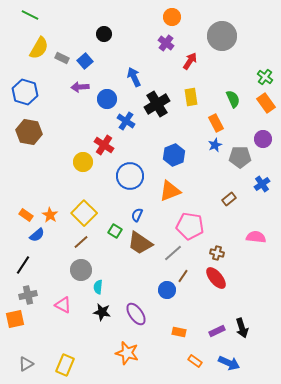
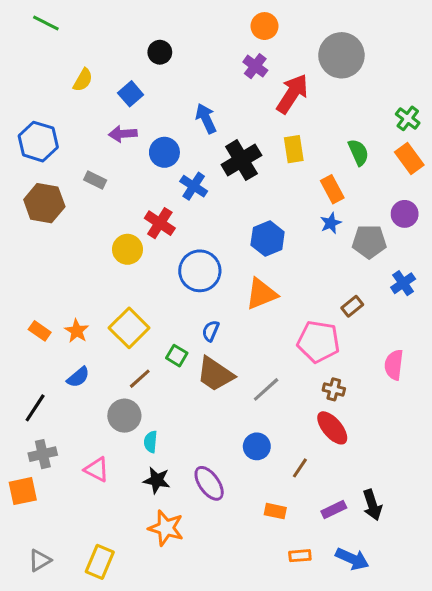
yellow semicircle: (39, 48) -> (83, 80), moved, size x0.7
gray rectangle: (62, 58) -> (95, 180), moved
red arrow: (190, 61) -> (292, 94), size x1.5
pink pentagon: (190, 226) -> (318, 342), moved
blue semicircle: (37, 235) -> (78, 377), moved
pink semicircle: (256, 237) -> (394, 365), turned -90
brown line: (81, 242) -> (140, 379), moved
brown line: (183, 276) -> (300, 468), moved
orange star: (127, 353) -> (166, 528), moved
orange rectangle: (195, 361) -> (300, 556), turned -40

